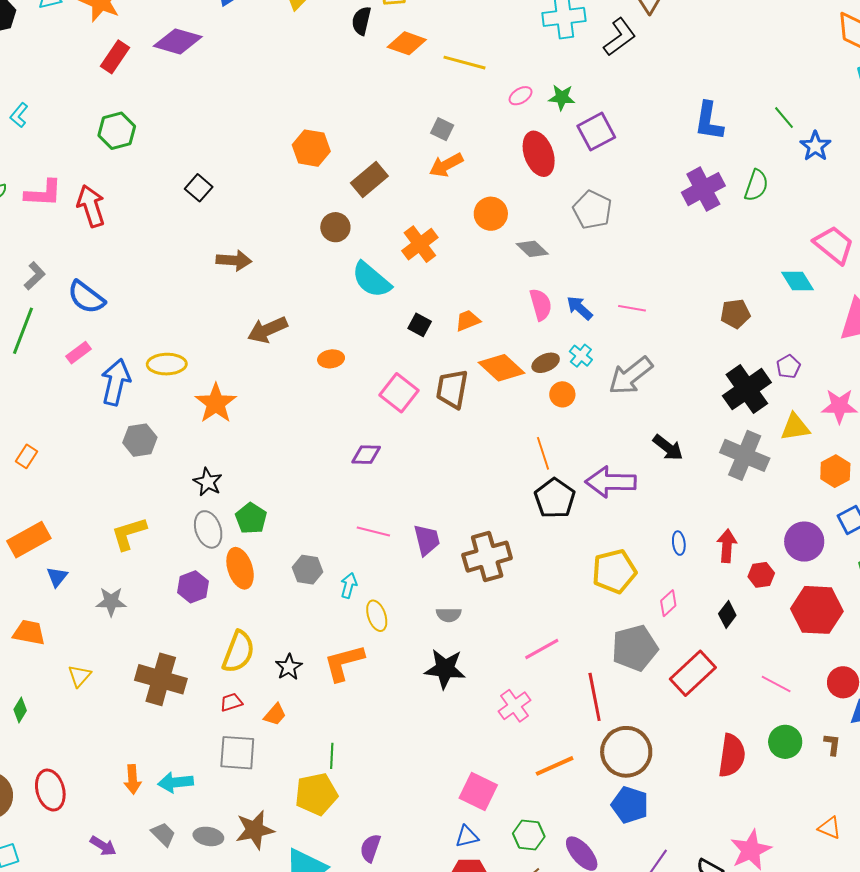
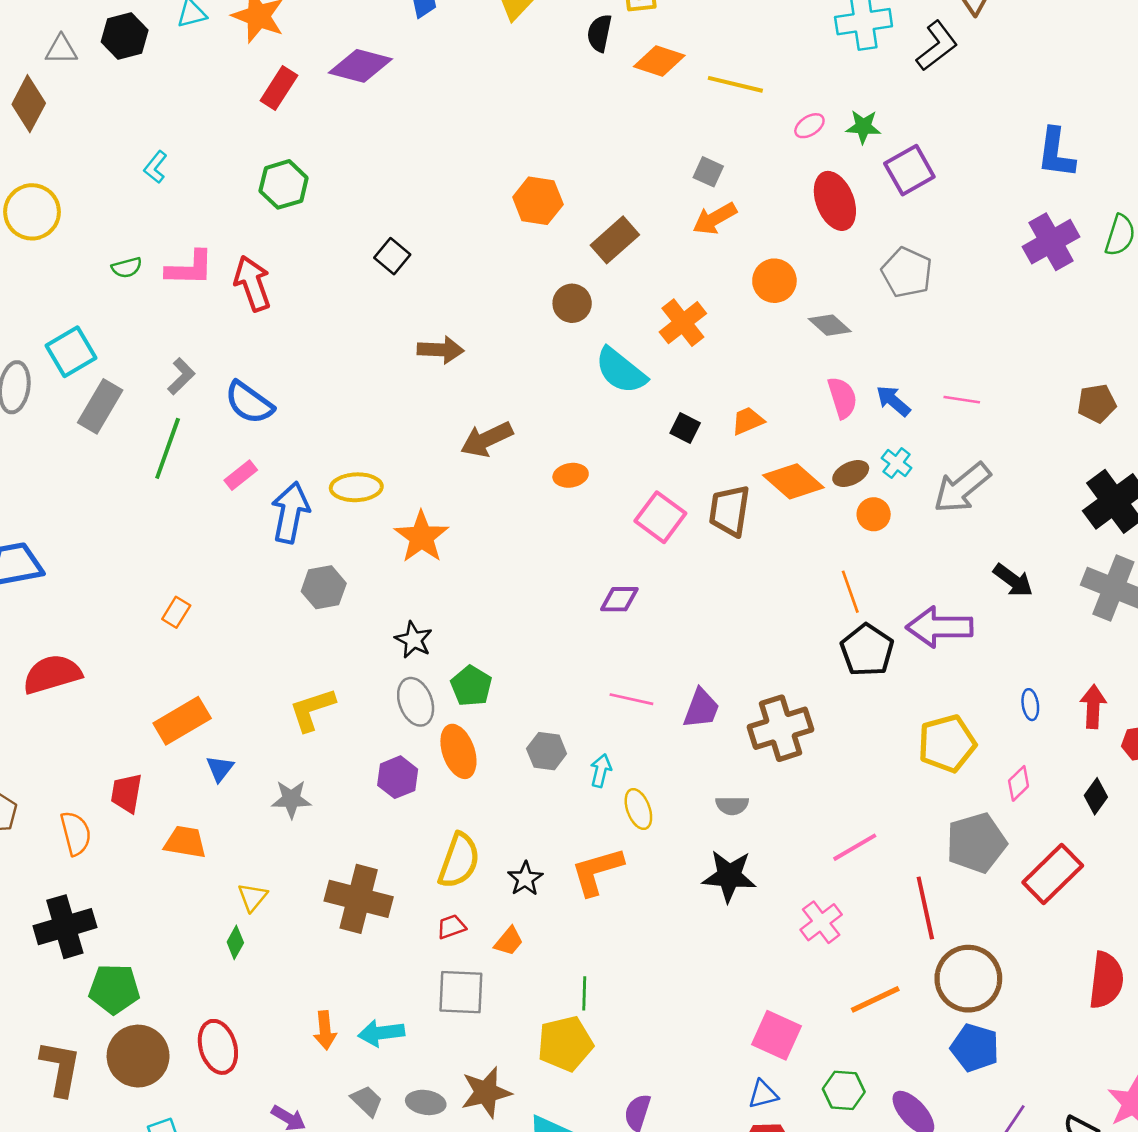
purple trapezoid: (427, 540) -> (701, 709), turned 36
green diamond: (20, 710) -> (235, 942), moved

